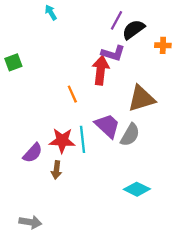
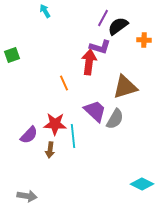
cyan line: (83, 139) -> (73, 136), moved
cyan diamond: (137, 189) -> (142, 184), moved

